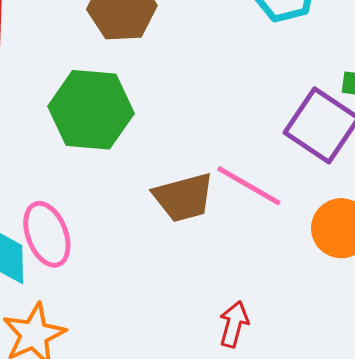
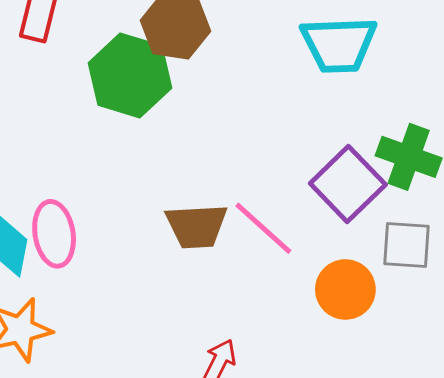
green hexagon: (91, 110) -> (130, 75), moved

